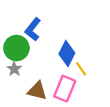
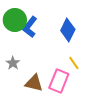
green circle: (16, 48) -> (15, 20), moved
blue diamond: (67, 54) -> (68, 30), moved

